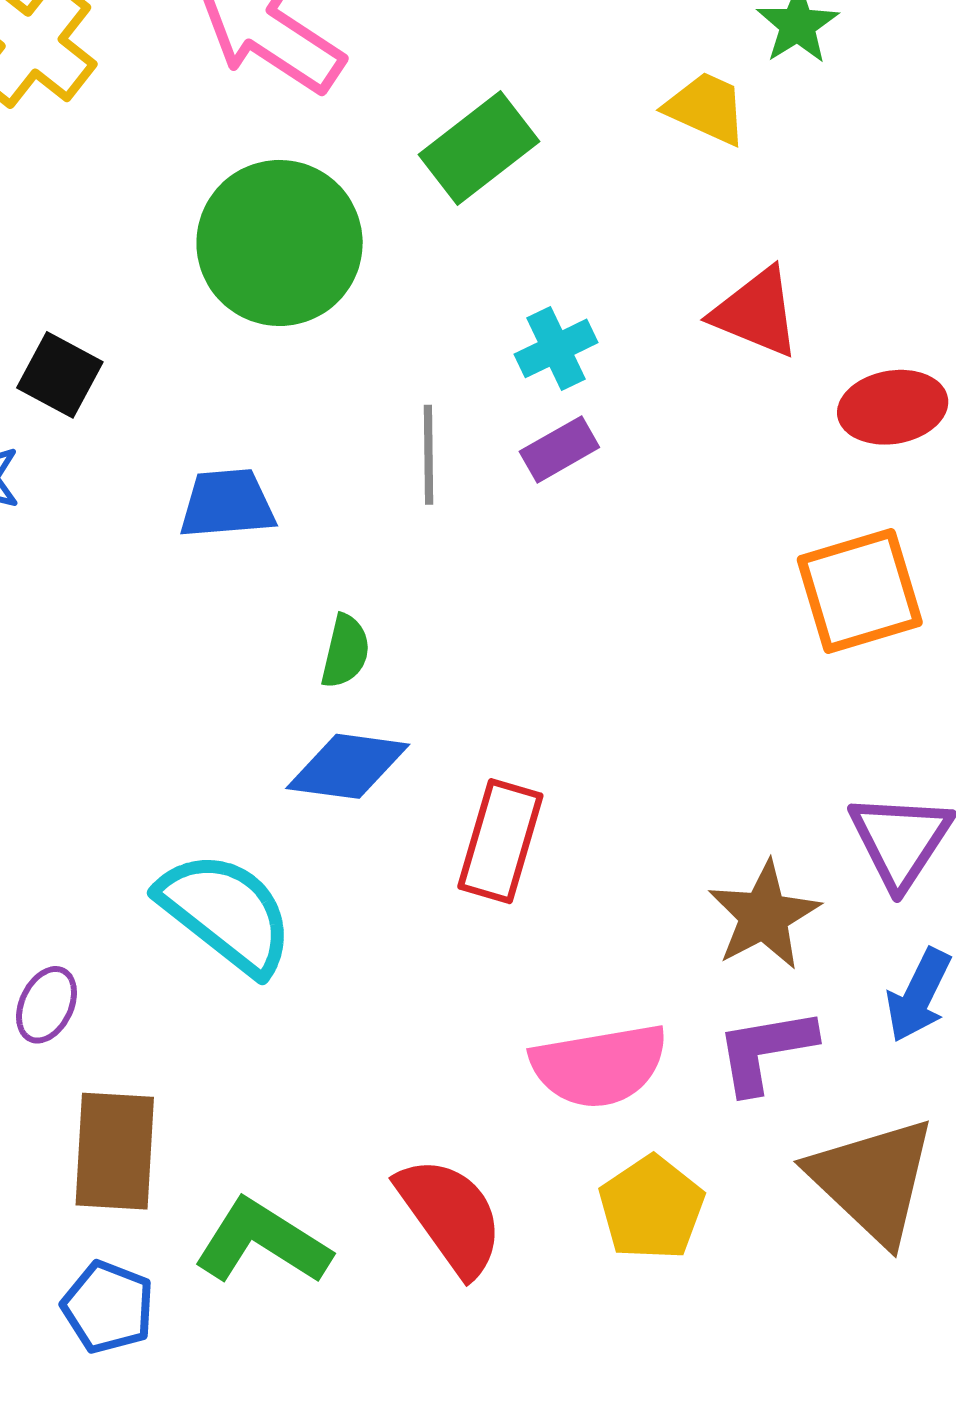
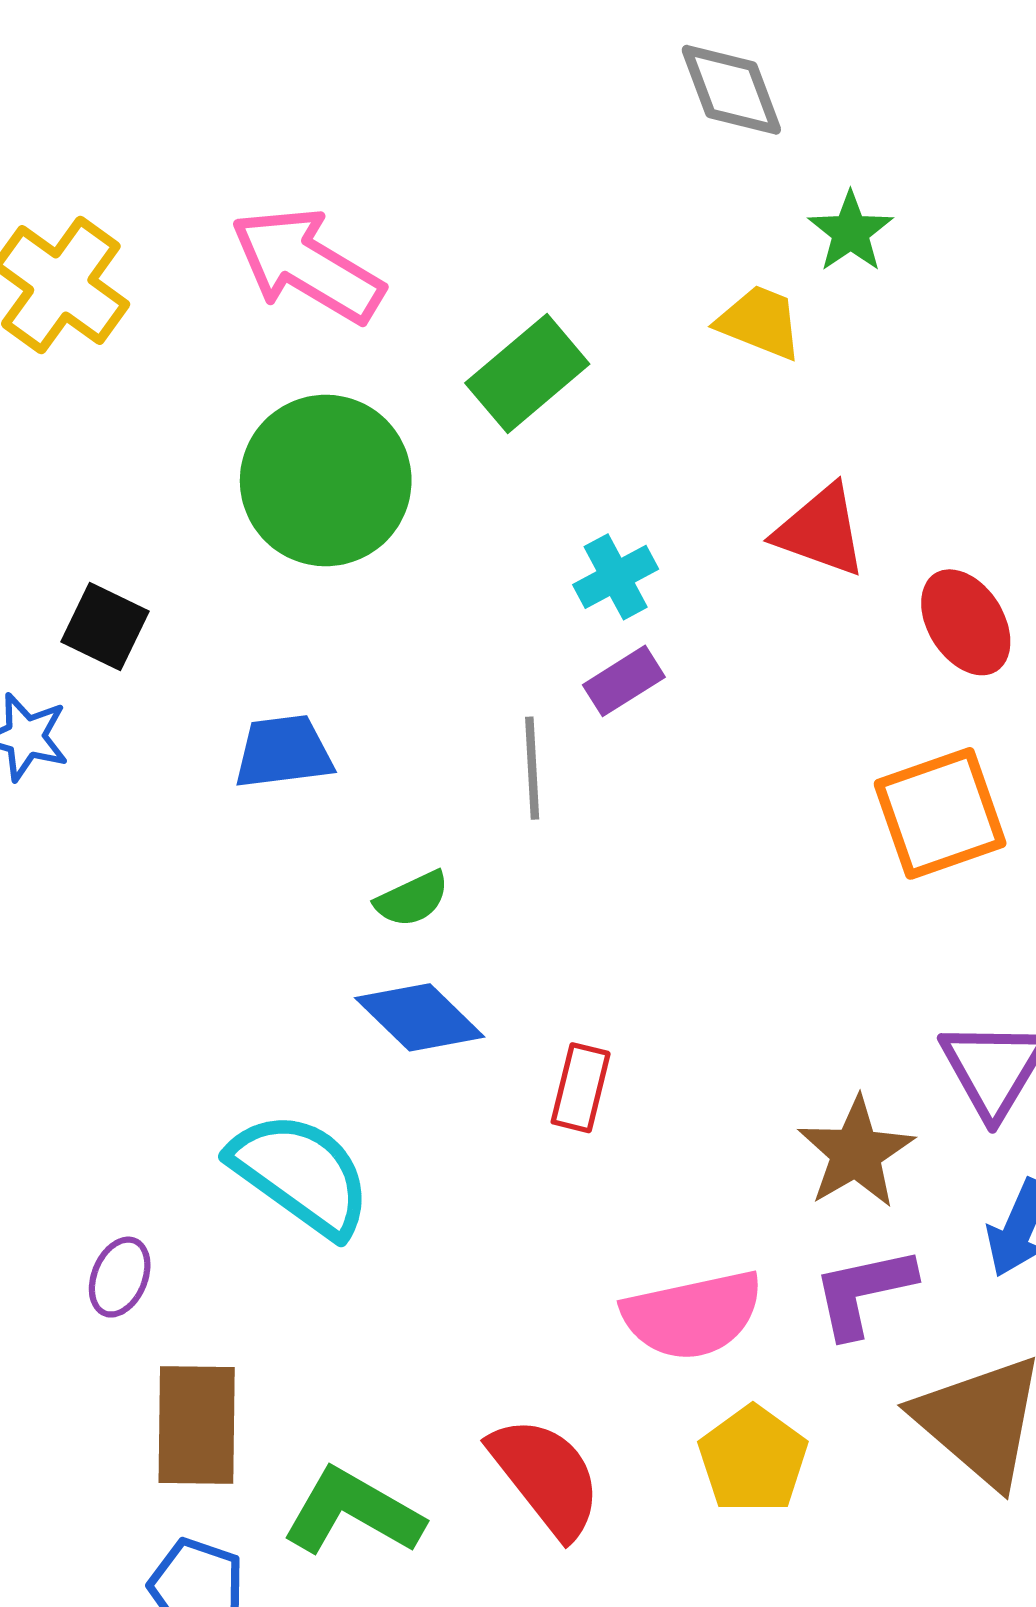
red ellipse: (893, 407) -> (966, 622), turned 70
gray line: (428, 455) -> (532, 768), moved
green semicircle: (345, 651) -> (412, 899), turned 54
blue diamond: (348, 766) -> (420, 1017), turned 39
red rectangle: (500, 841) -> (581, 1088), size x0.7

